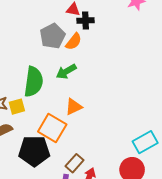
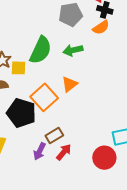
orange semicircle: (74, 42) -> (101, 27), moved
orange triangle: (74, 107) -> (70, 84), turned -30

